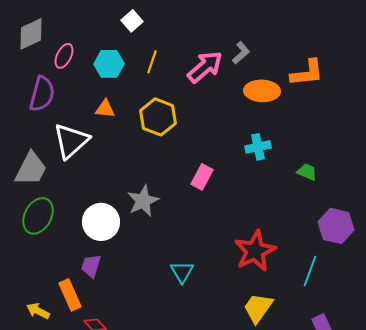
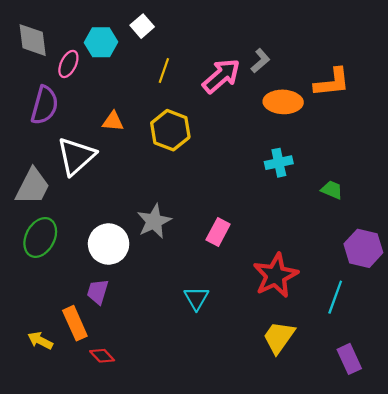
gray diamond: (31, 34) -> (33, 40), turned -72
cyan hexagon: (109, 64) -> (101, 42), moved
pink rectangle: (202, 177) -> (218, 232), moved

